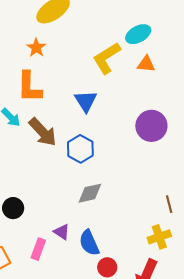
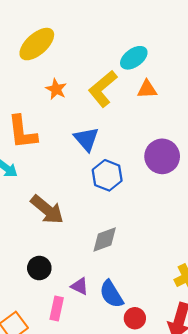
orange star: (36, 48) -> (56, 89), moved
brown arrow: (43, 132) -> (47, 210), moved
blue hexagon: (80, 149) -> (107, 175), moved
black circle: (13, 208) -> (39, 268), moved

